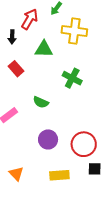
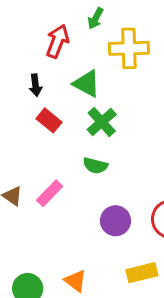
black arrow: (12, 37) -> (36, 85), moved
green triangle: (44, 49) -> (87, 84), turned 36
green cross: (72, 78) -> (102, 122), moved, turned 30

